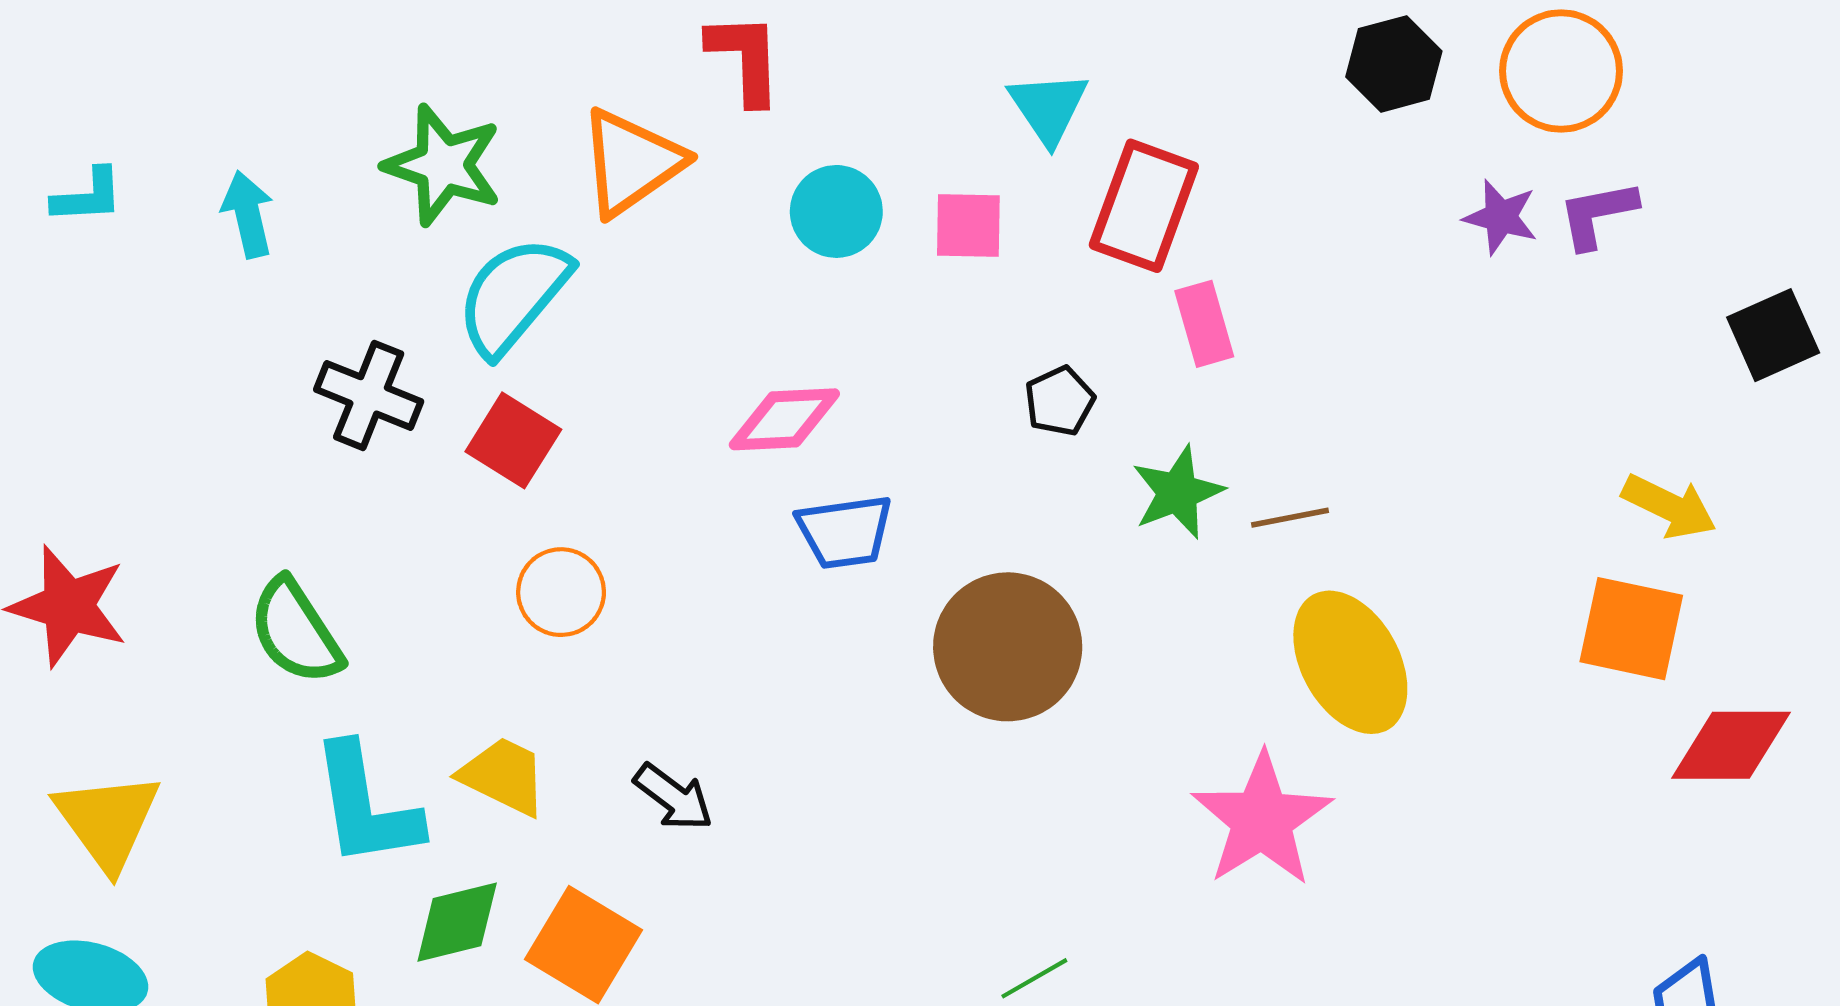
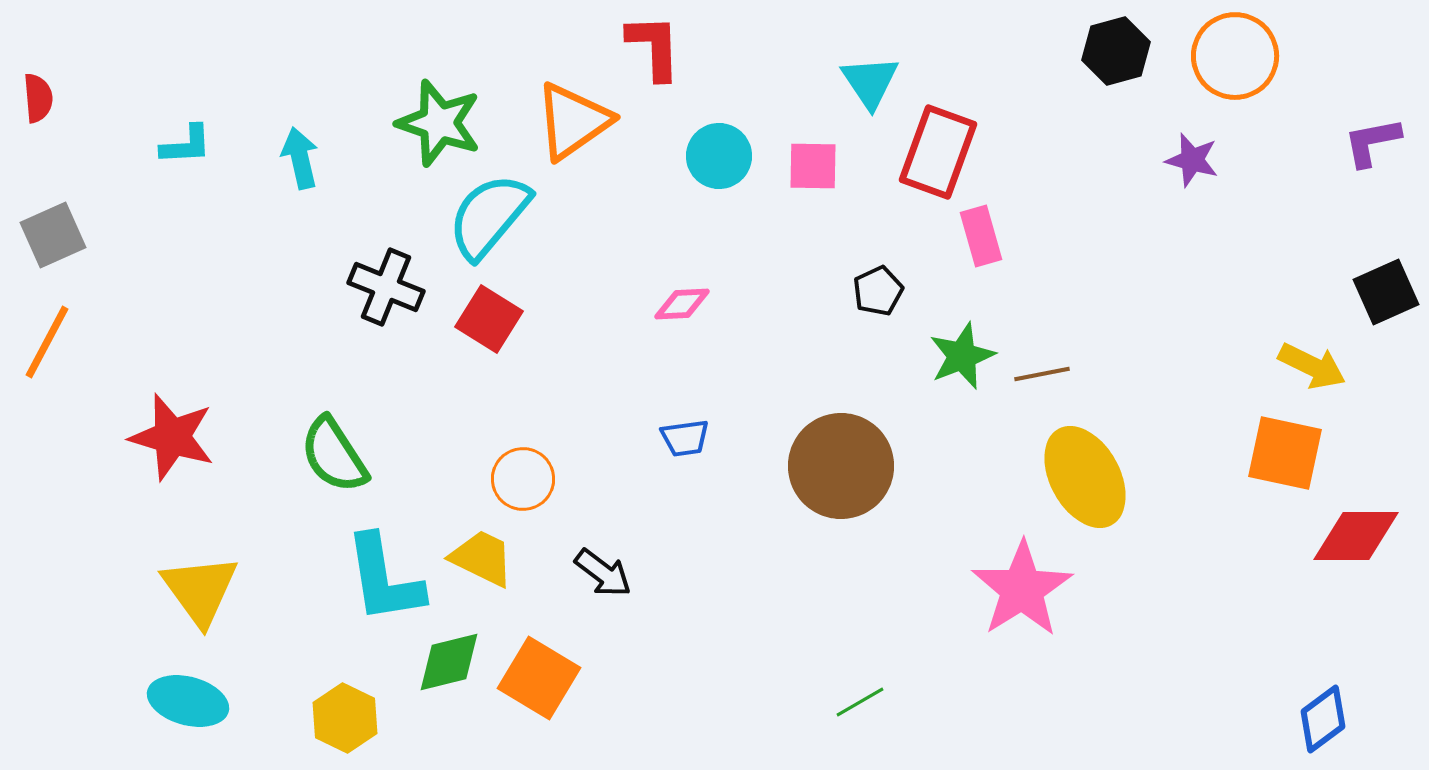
purple L-shape: (1598, 214) -> (1372, 142), moved
black square: (1773, 335) -> (1386, 292), moved
pink diamond: (784, 419) -> (682, 304), size x0.7
blue trapezoid: (845, 532) -> (685, 438), moved, size x0.7
orange circle: (561, 592) -> (523, 479), moved

